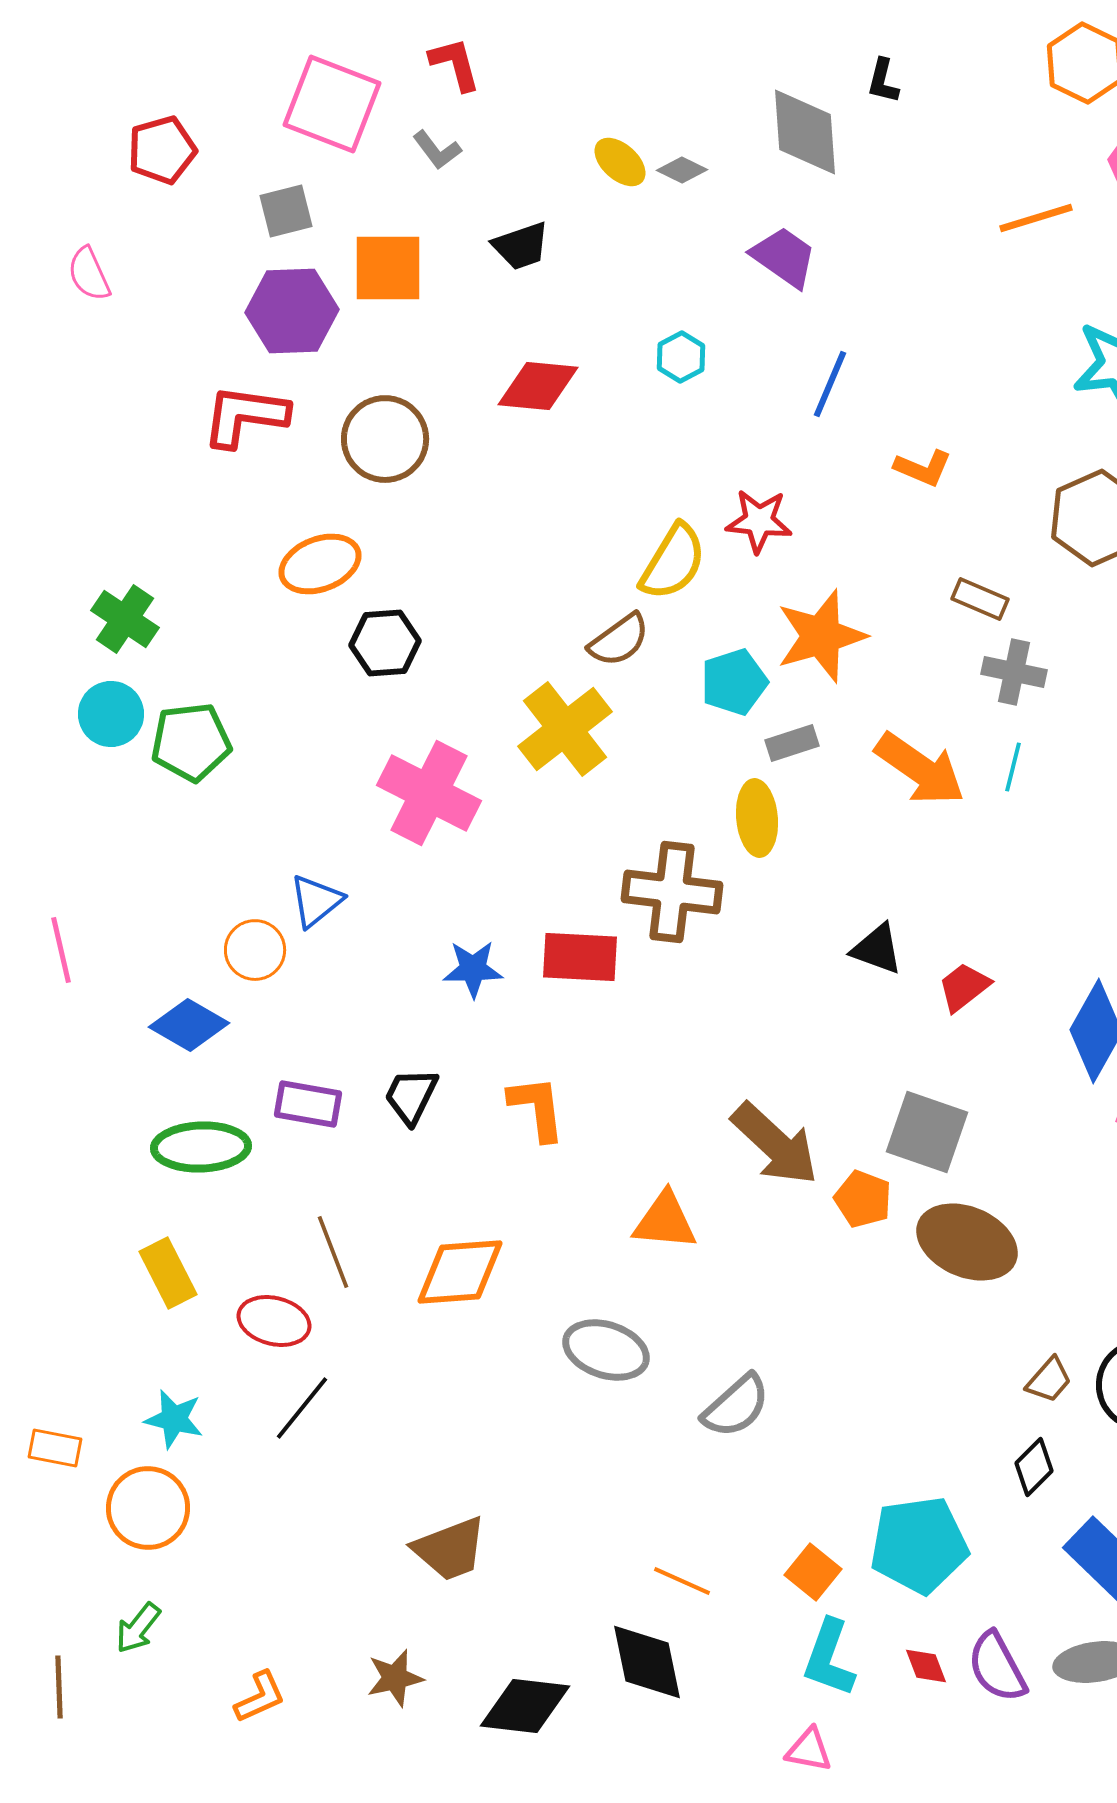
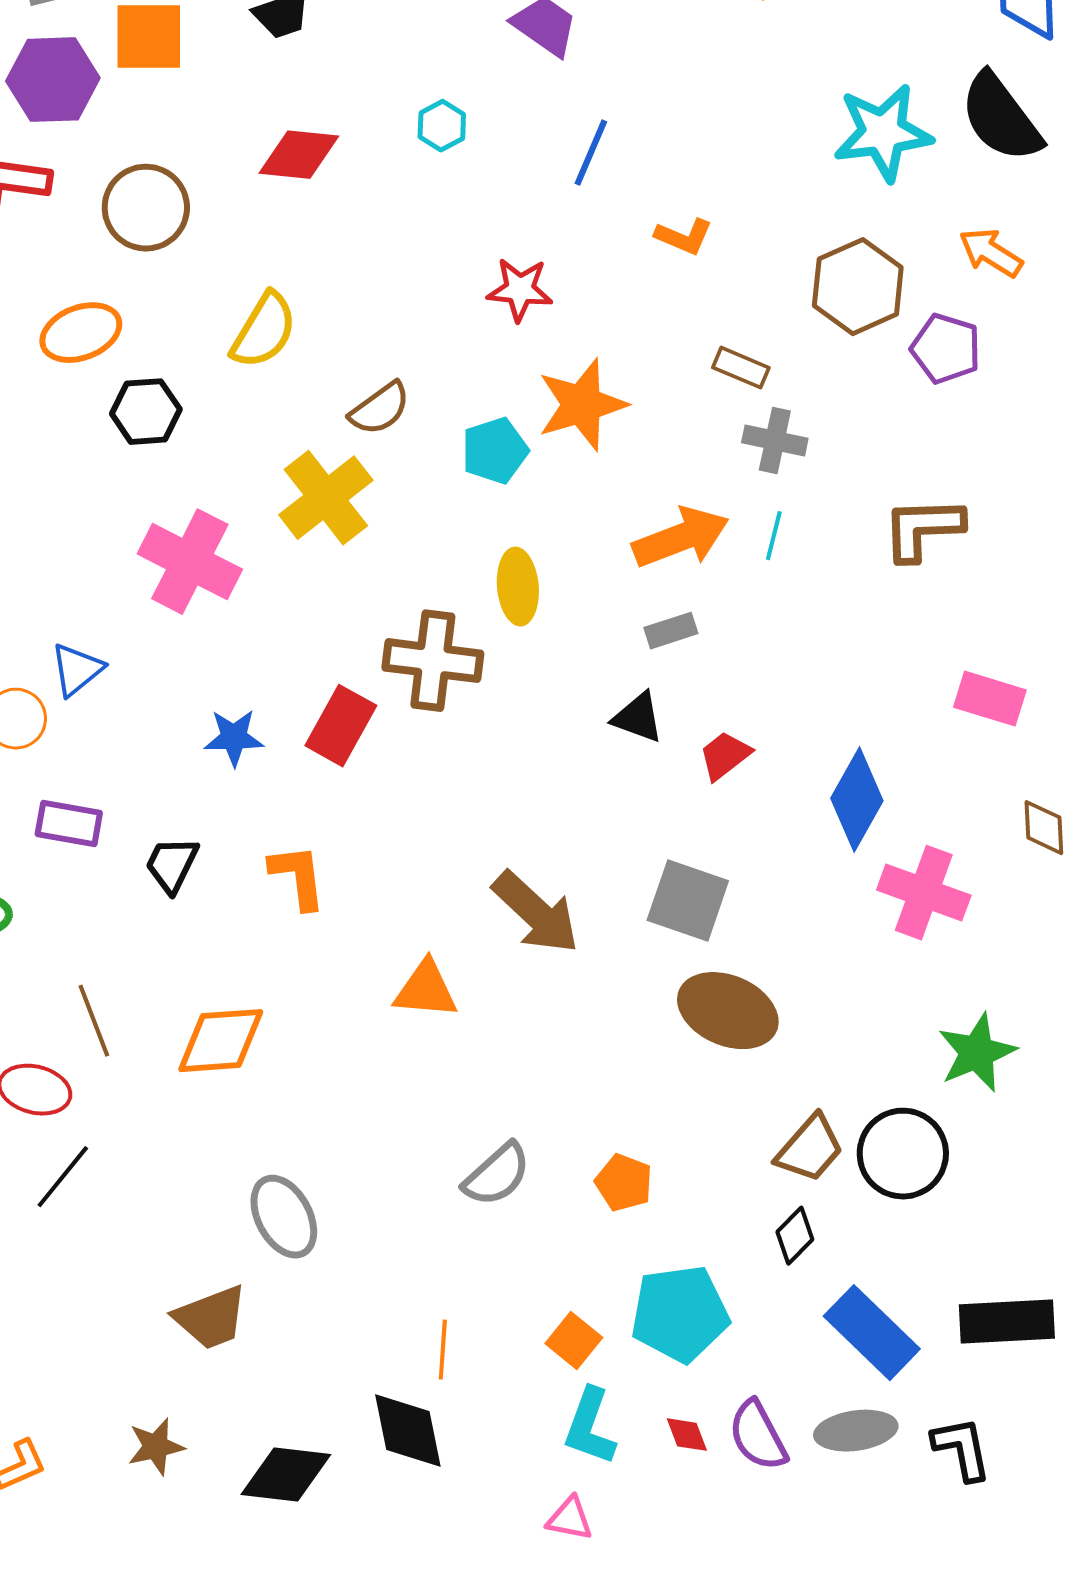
yellow semicircle: (673, 562) -> (264, 331), moved
gray rectangle: (792, 743) -> (671, 631), moved
orange arrow: (920, 769) -> (681, 538), turned -56
red rectangle: (580, 957) -> (341, 726), turned -64
purple rectangle: (308, 1104) -> (69, 824), moved
orange pentagon: (863, 1199) -> (624, 1183), moved
gray ellipse: (606, 1350) -> (284, 1217), moved, turned 44
brown trapezoid: (1049, 1380) -> (810, 1149), size x1.5
orange line: (682, 1581) -> (443, 1350), turned 70

